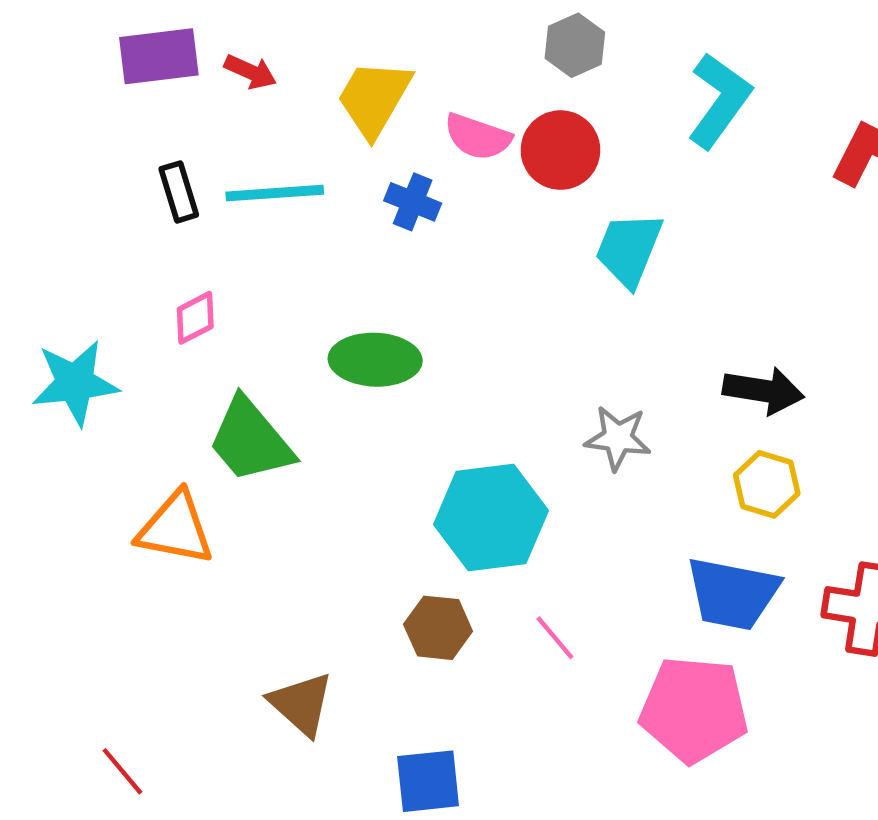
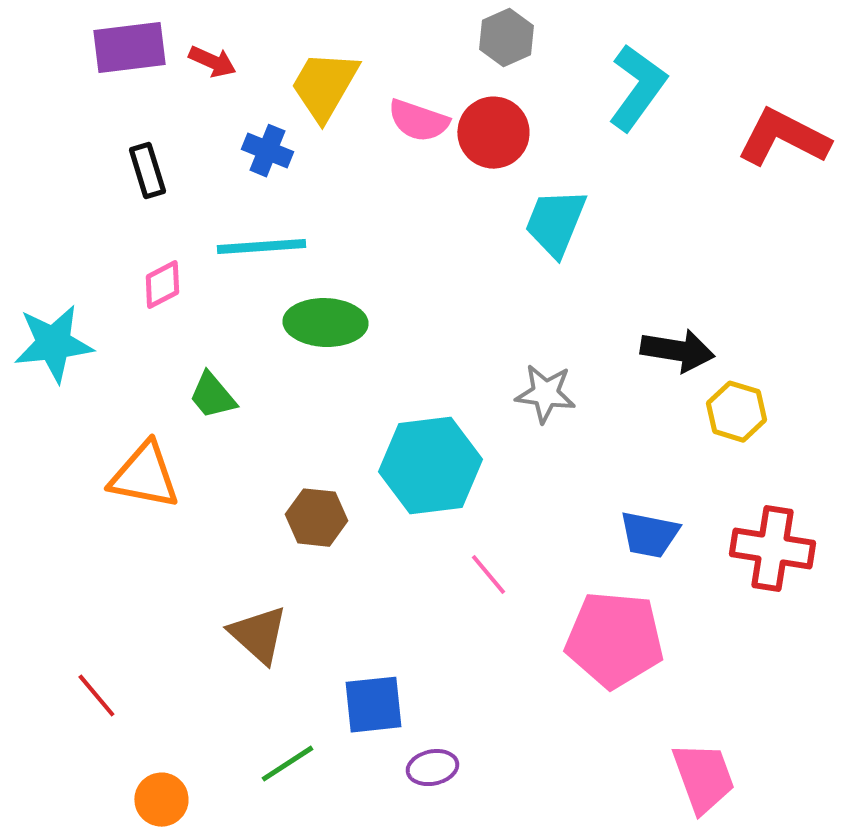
cyan line: (275, 193) -> (261, 247), moved
blue cross: (413, 202) -> (267, 151), moved
green trapezoid: (250, 440) -> (212, 396), size x0.6
yellow hexagon: (767, 484) -> (736, 412), moved
blue trapezoid: (733, 594) -> (649, 535), size x0.7
brown hexagon: (438, 628) -> (316, 518), moved

